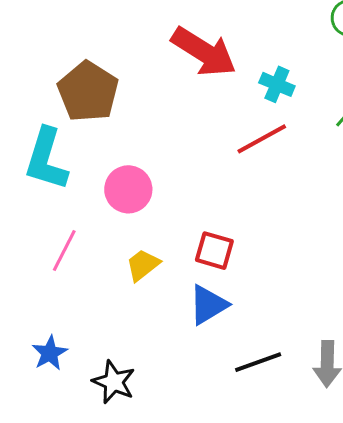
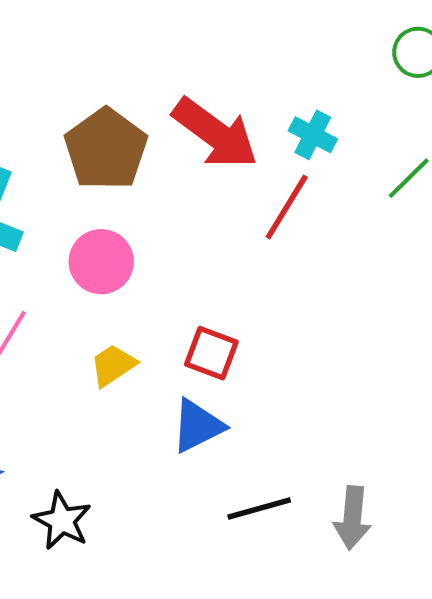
red arrow: (204, 52) -> (215, 133), moved
brown pentagon: (88, 92) -> (106, 149), moved
red line: (262, 139) -> (287, 207), turned -34

